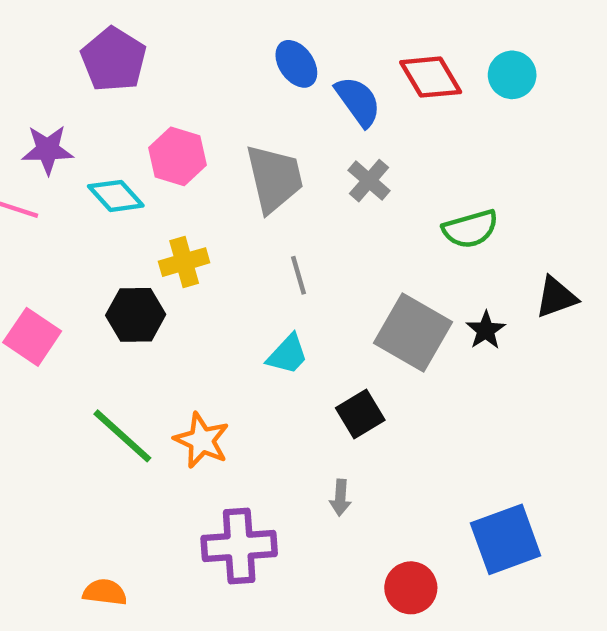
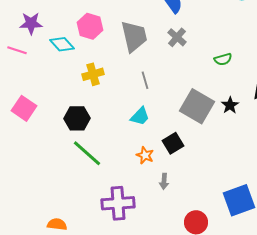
green semicircle: (470, 229) -> (223, 59), size x0.7
black hexagon: (136, 315) -> (77, 118), moved
green line: (122, 436) -> (87, 153), moved
orange star: (202, 440) -> (145, 155), moved, size x0.7

